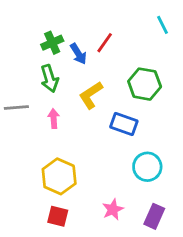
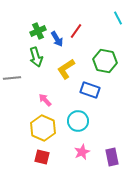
pink arrow: (54, 118) -> (45, 100), moved, turned -40
cyan circle: (147, 167) -> (78, 121), moved
purple rectangle: (154, 216) -> (112, 157), turned -36

